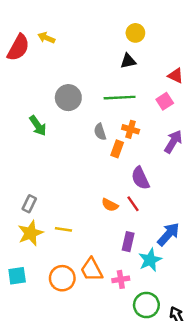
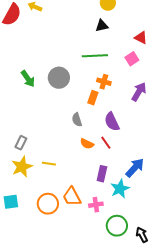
gray circle: (68, 98) -> (59, 78), moved
gray semicircle: (100, 132) -> (77, 120), moved

